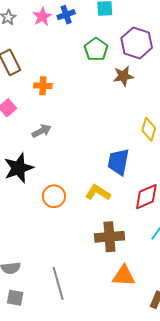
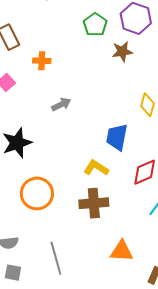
gray arrow: (42, 131) -> (61, 104), moved
orange circle: (54, 196) -> (37, 193), moved, size x1.4
brown cross: (109, 237) -> (94, 203), moved

